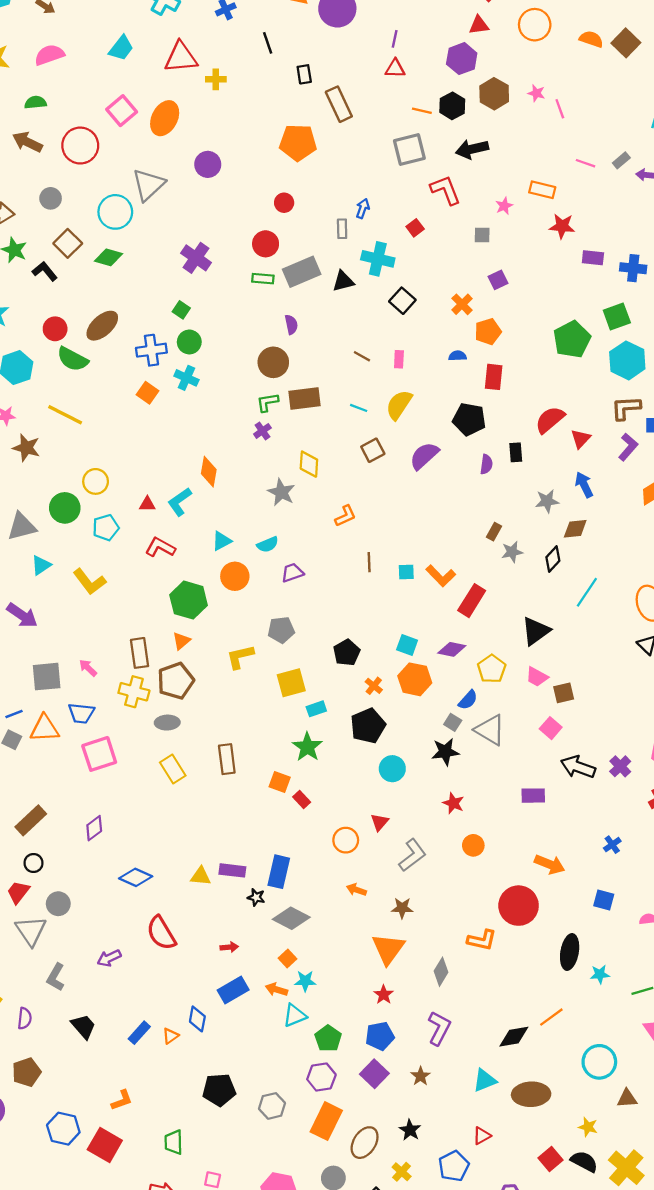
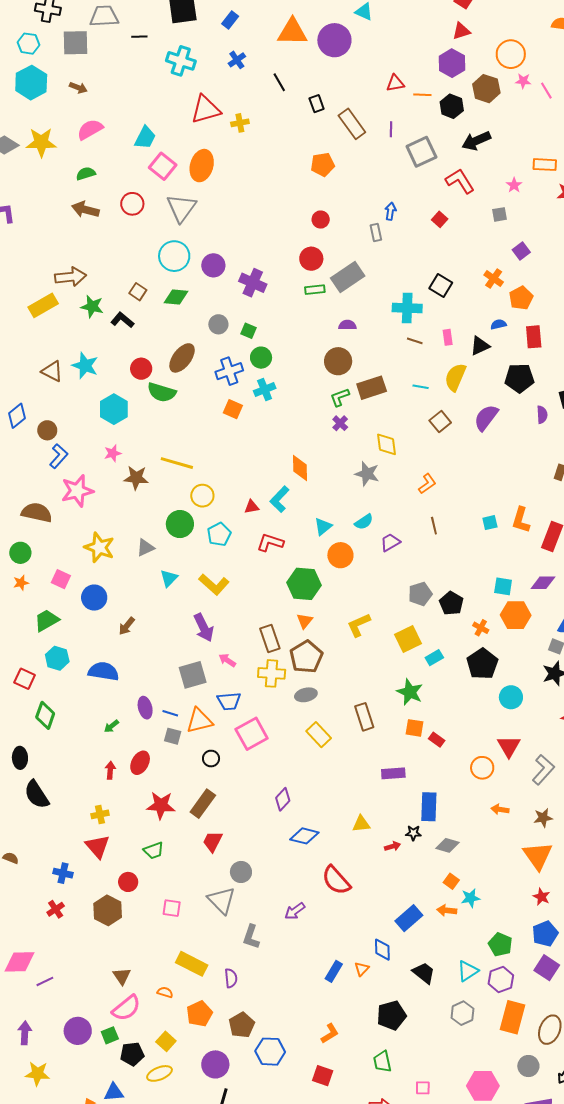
orange circle: (535, 25) -> (511, 54), moved
purple line: (395, 39) -> (391, 129), moved
cyan trapezoid: (121, 48) -> (145, 138), moved
orange line: (422, 111) -> (422, 95), moved
orange pentagon: (298, 143) -> (323, 164), size x0.7
red circle: (80, 146) -> (132, 204), size x0.7
purple circle: (208, 164) -> (213, 265), moved
gray triangle: (148, 185) -> (181, 208), moved
gray circle: (51, 198) -> (218, 324), moved
brown square: (68, 243) -> (138, 292), size x0.7
cyan cross: (378, 259) -> (407, 308), moved
black triangle: (343, 281) -> (480, 346), moved
purple semicircle: (291, 325) -> (347, 325), turned -66
cyan cross: (186, 378) -> (265, 390), turned -35
yellow line: (65, 415) -> (177, 463), moved
gray triangle: (22, 527) -> (145, 548), size x0.7
brown line: (369, 562) -> (434, 526), moved
orange L-shape: (441, 576) -> (521, 520), turned 72
purple arrow: (22, 615) -> (204, 628), moved, turned 40
gray pentagon: (281, 630) -> (420, 594), moved
blue line: (14, 714) -> (170, 713), turned 49
green star: (307, 747) -> (410, 692), moved
red triangle: (380, 822) -> (509, 746), size x1.4
purple diamond: (94, 828) -> (283, 799), moved
black circle: (34, 863) -> (211, 759), moved
purple rectangle: (232, 870) -> (393, 773), moved
red trapezoid: (18, 892) -> (212, 841), moved
gray diamond: (291, 918) -> (448, 845), size x0.7
red arrow: (229, 947) -> (393, 846), moved
cyan triangle: (295, 1015) -> (468, 971), moved
black trapezoid: (83, 1026) -> (424, 973), moved
black pentagon: (219, 1090) -> (392, 1015), moved
blue hexagon: (63, 1129) -> (270, 1052), moved
red square: (105, 1145) -> (323, 1076), size x0.7

